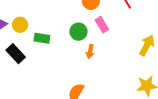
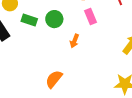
green circle: (78, 32) -> (54, 19), moved

